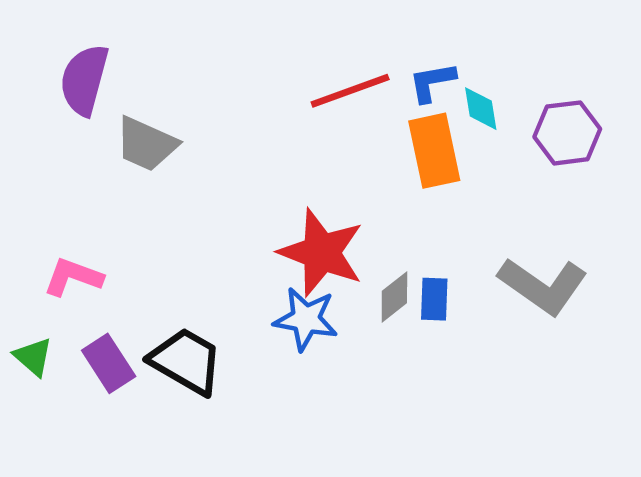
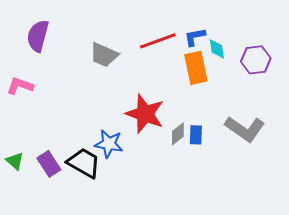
gray trapezoid: (146, 144) -> (104, 55), moved
pink L-shape: (73, 277) -> (20, 86), moved
blue star: (306, 319) -> (109, 144), moved

